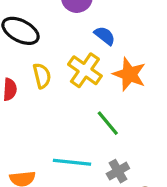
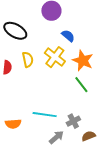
green line: (108, 123) -> (81, 85), moved

